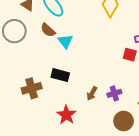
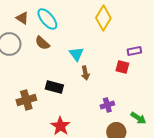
cyan triangle: (65, 41) -> (76, 54), moved
brown arrow: (92, 93) -> (85, 73), moved, turned -40

